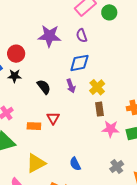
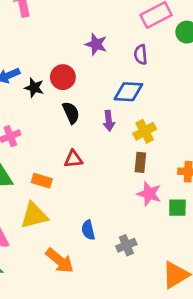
purple star: (49, 36) -> (96, 44), size x0.7
red circle: (16, 54) -> (63, 77), moved
red triangle: (53, 118) -> (73, 159), turned 40
orange rectangle: (34, 126) -> (42, 181), moved
gray cross: (117, 167) -> (126, 245), moved

